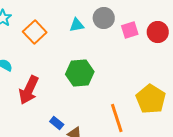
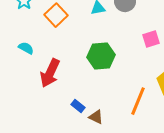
pink square: (130, 30) -> (151, 39), moved
orange line: (117, 118) -> (138, 101), turned 40

